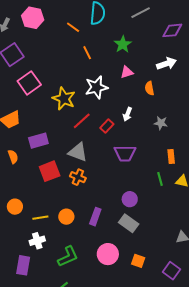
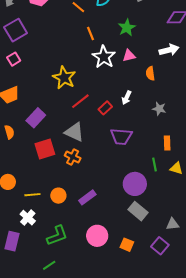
pink square: (29, 83) -> (14, 59), moved, size x0.6
white star: (96, 87) -> (104, 57), moved, turned -30
purple rectangle: (38, 141) -> (36, 118), turned -36
purple circle: (130, 199) -> (135, 184), moved, size x1.5
purple rectangle: (95, 217) -> (87, 197), turned 30
gray rectangle: (129, 223) -> (138, 211), moved
white cross: (37, 241) -> (28, 218), turned -35
purple square: (171, 271) -> (160, 246), moved

